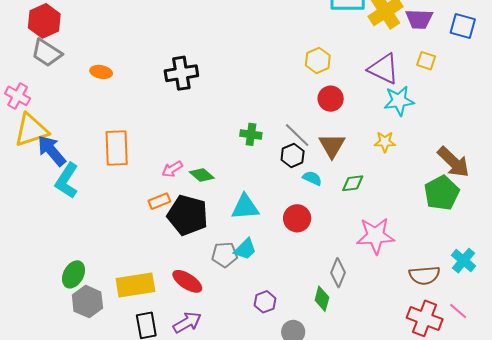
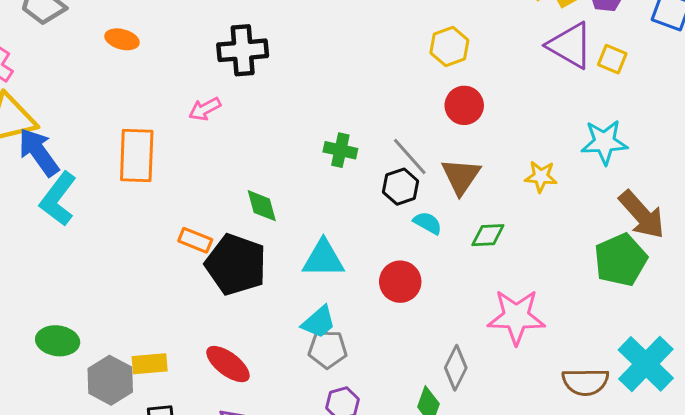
purple triangle: (384, 69) -> (570, 45), moved
cyan star: (399, 101) -> (604, 142), moved
pink arrow: (172, 169) -> (205, 109), moved
green diamond: (202, 175) -> (262, 206), turned 30
orange rectangle: (159, 201) -> (195, 240), turned 40
gray pentagon: (224, 255) -> (328, 349), moved
cyan cross: (464, 261) -> (646, 364), size x1.5
green ellipse: (74, 274) -> (58, 341), turned 64
yellow rectangle: (135, 285) -> (150, 364), size x0.6
gray hexagon: (87, 302) -> (110, 380), moved

